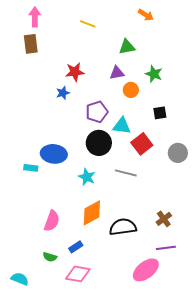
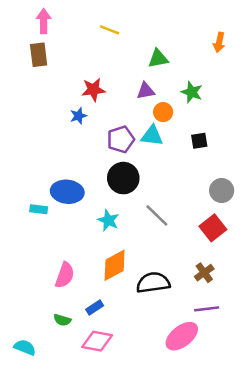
orange arrow: (146, 15) -> (219, 42), moved, turned 70
cyan triangle: (122, 126) -> (152, 136), moved
red square: (142, 144) -> (213, 228), moved
gray line: (126, 173) -> (157, 215), turned 30

